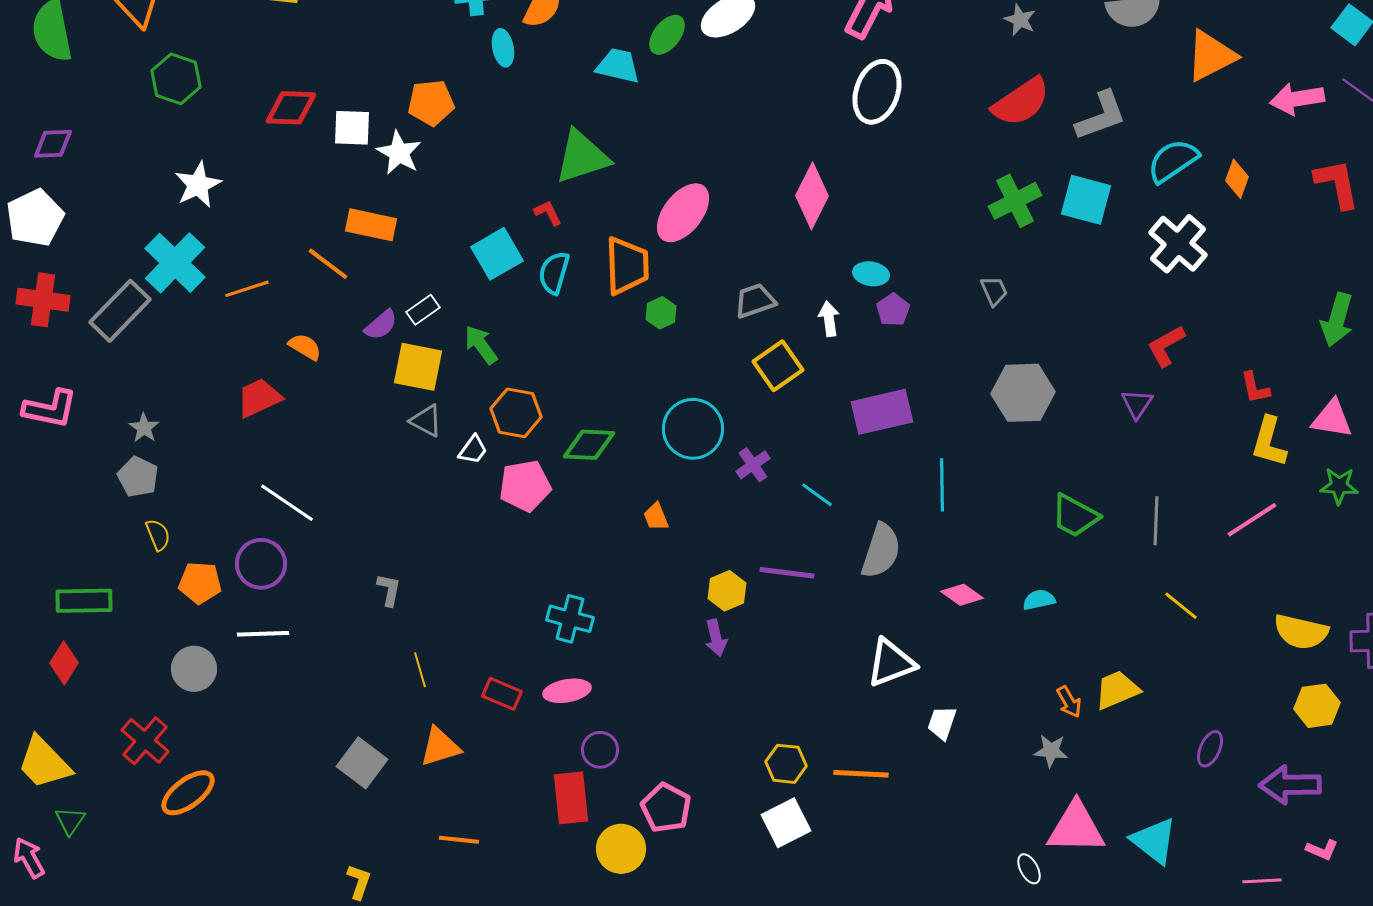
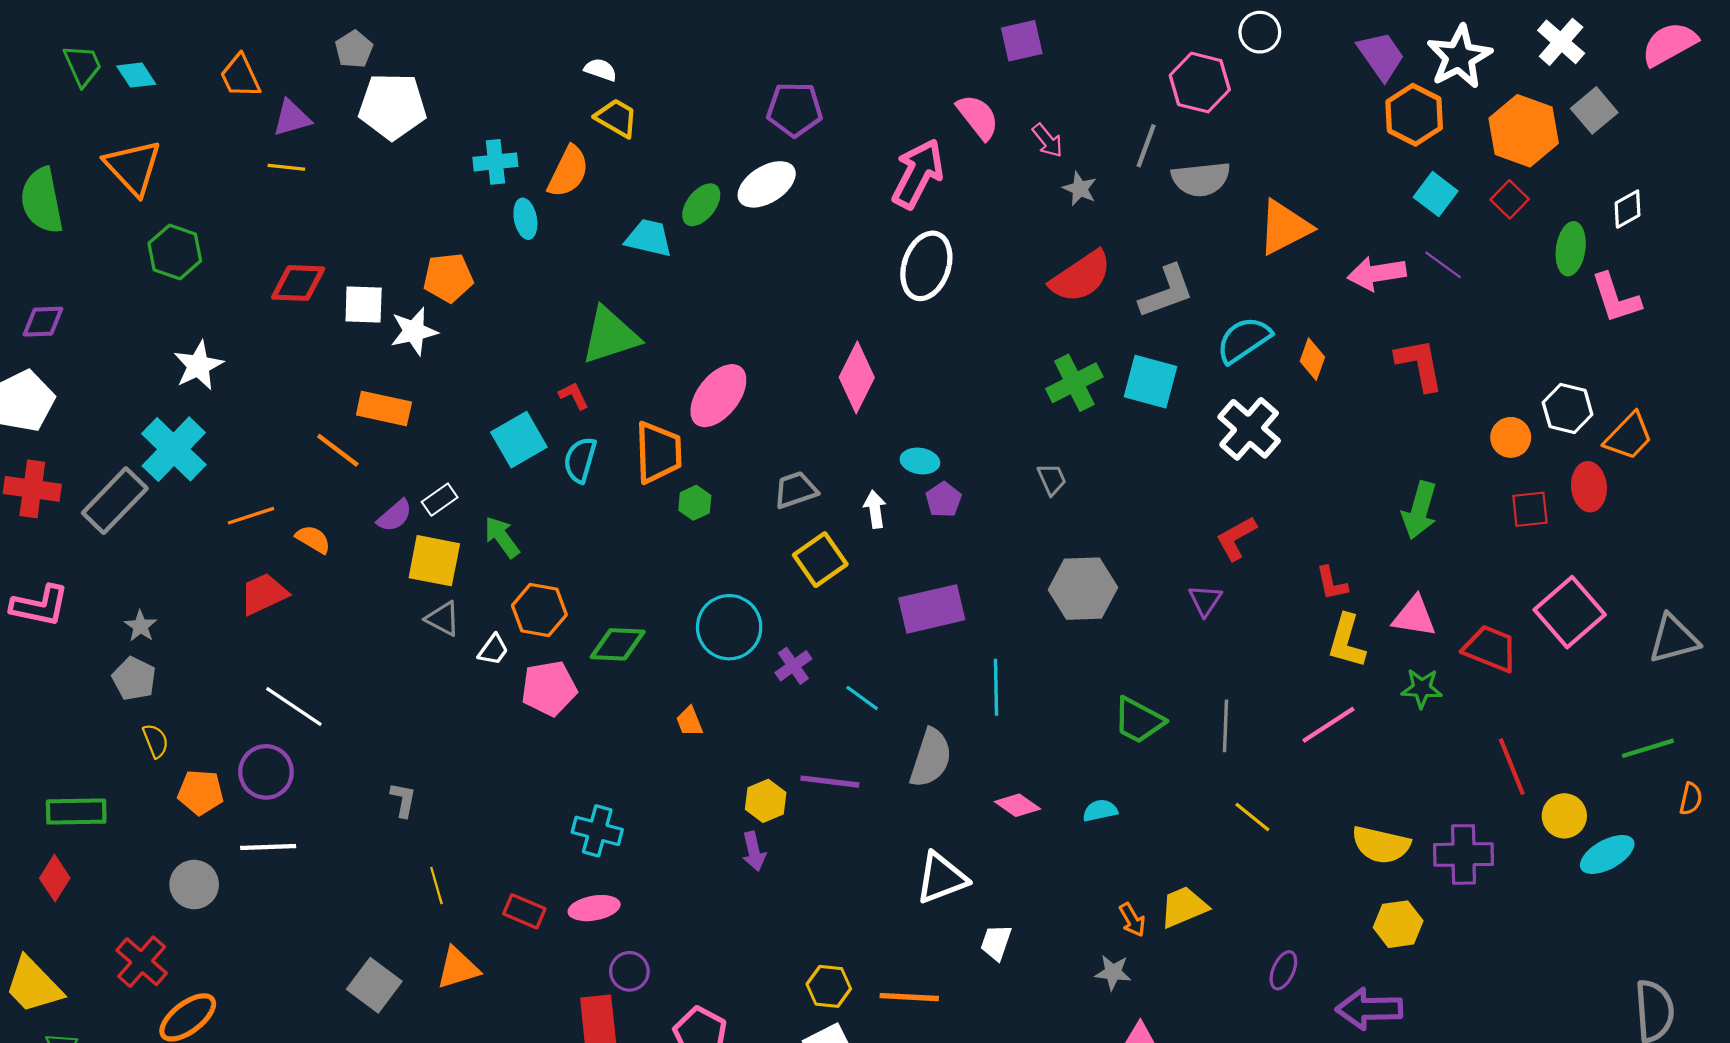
white star: (399, 153) -> (414, 331), turned 30
orange line: (247, 289) -> (251, 516), moved

